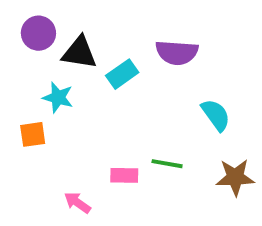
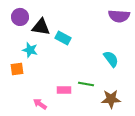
purple semicircle: (177, 53) -> (119, 16), moved
cyan rectangle: (122, 74) -> (63, 38), turned 63
brown star: (235, 177) -> (111, 99), moved

